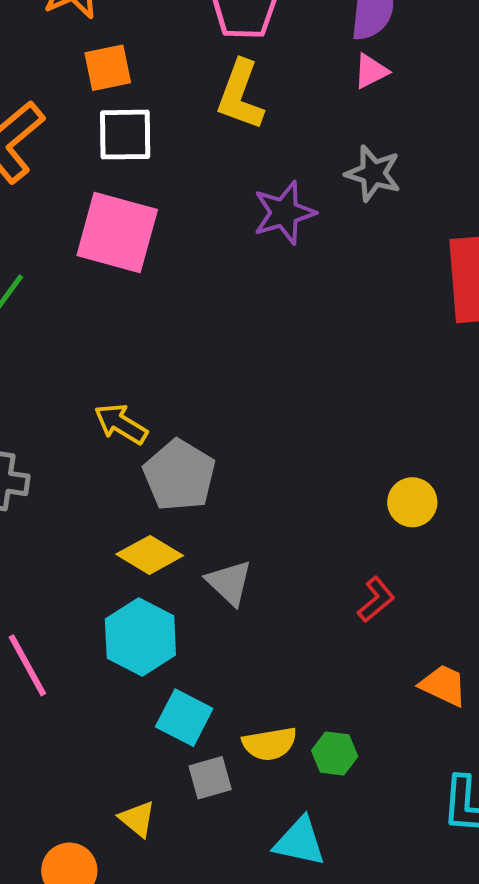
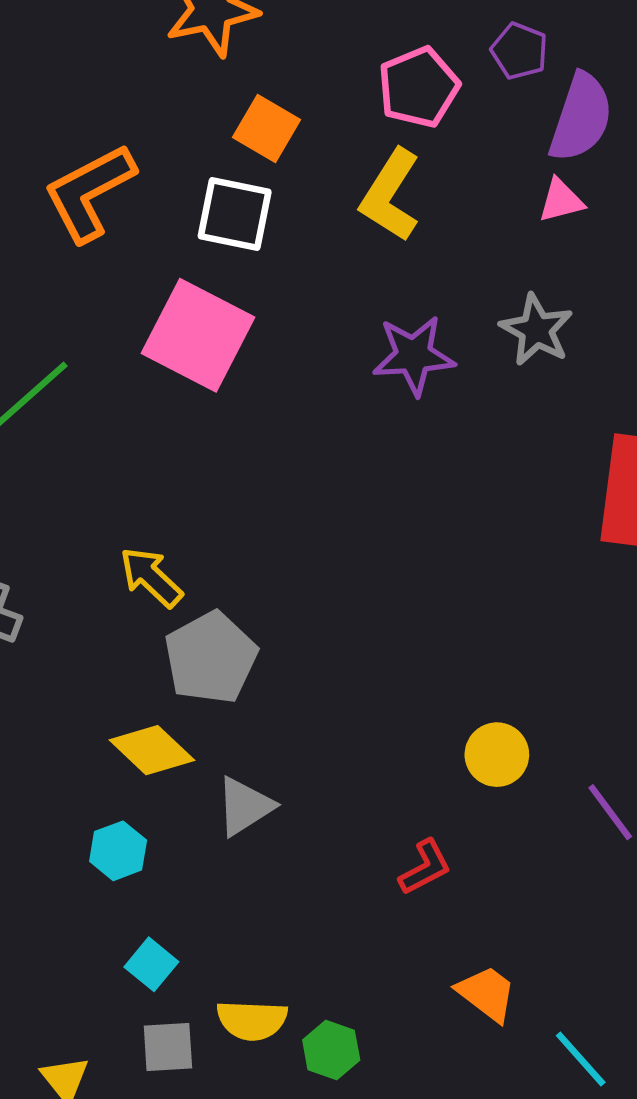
orange square: (108, 68) -> (266, 129), moved, turned 30
gray triangle: (229, 583) -> (245, 806), turned 32
cyan hexagon: (140, 637) -> (118, 851), size x0.6
cyan square: (184, 718) -> (151, 964), size x0.7

